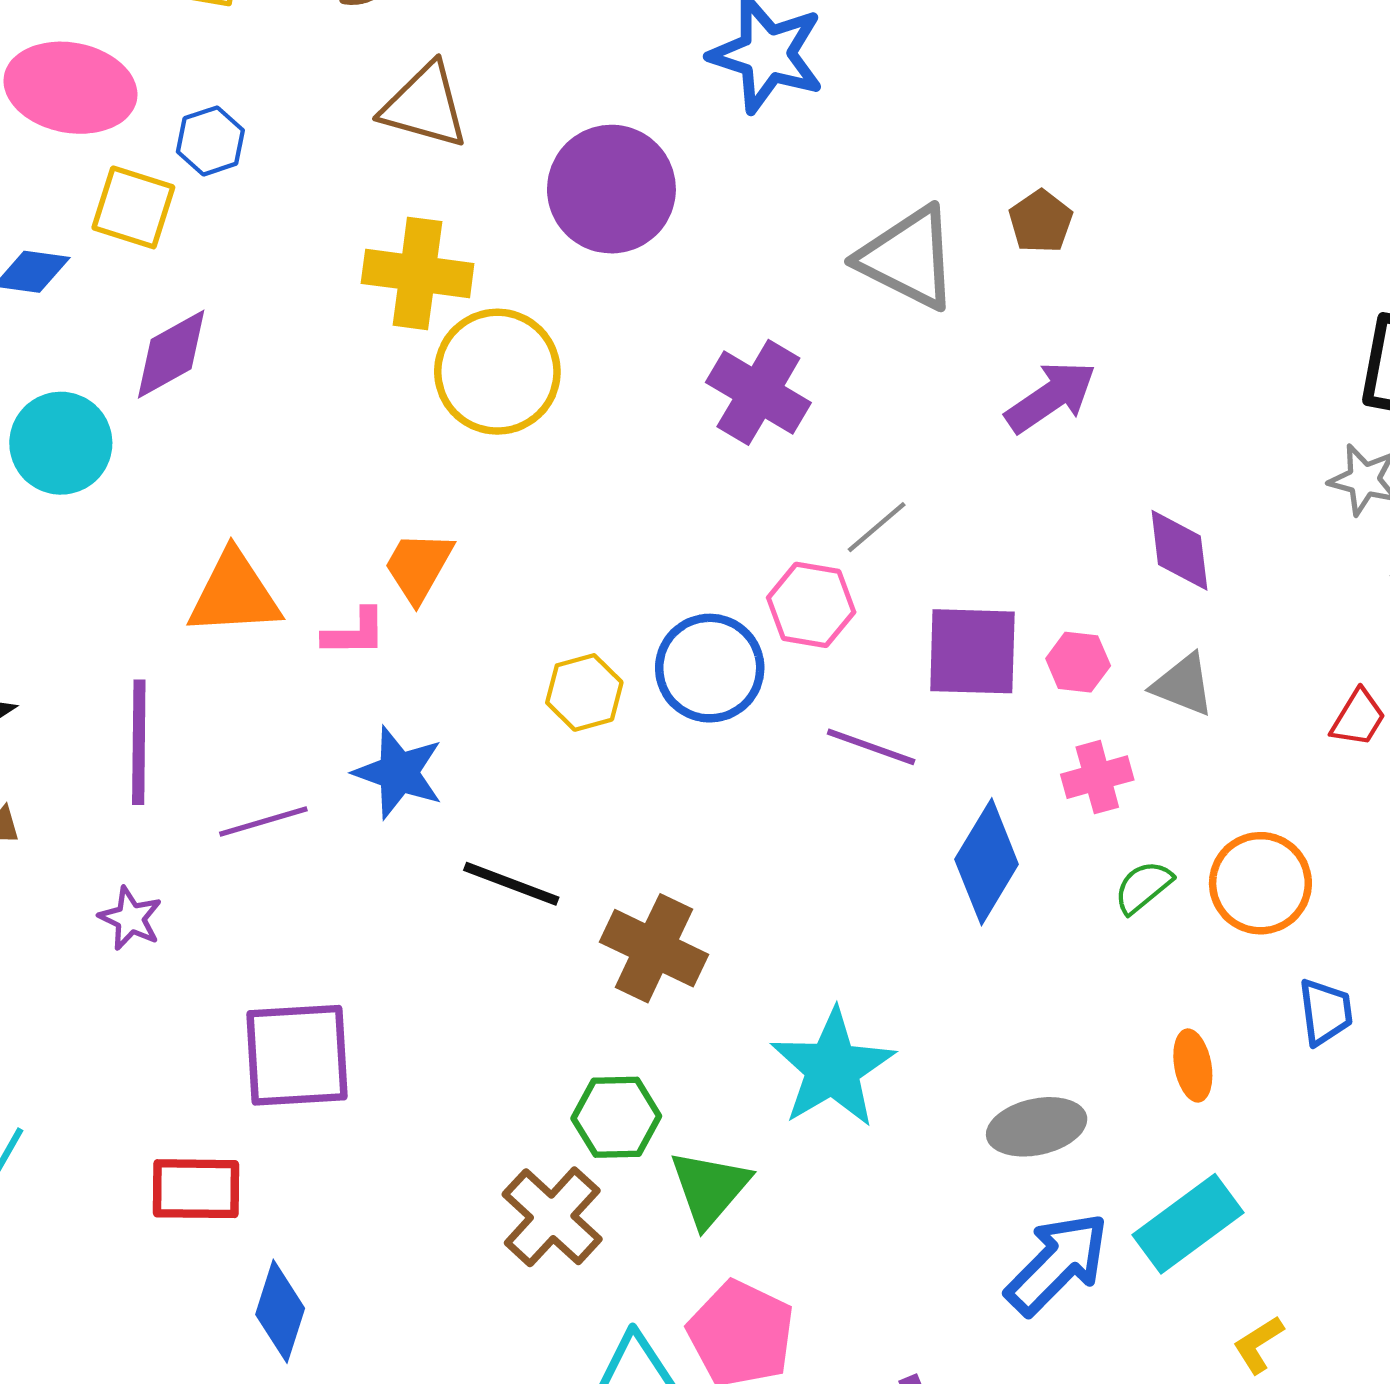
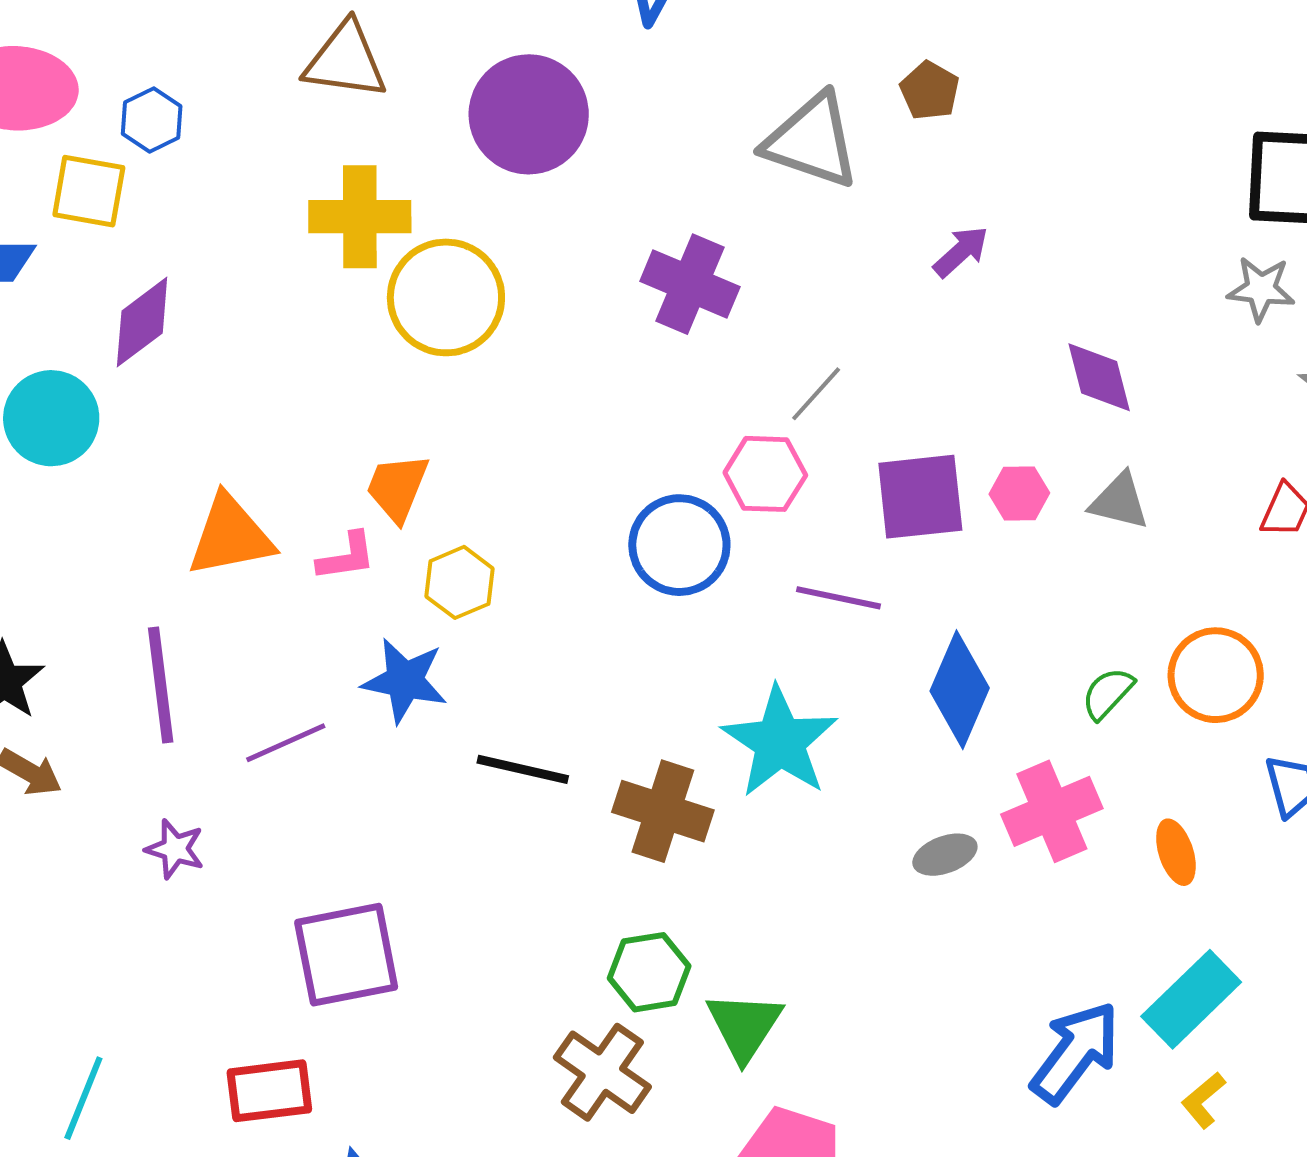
purple arrow: (1051, 397) -> (961, 252), size x0.7
yellow hexagon: (584, 692) -> (459, 582), moved
pink cross: (1097, 777) -> (1052, 811), moved, size x1.5
cyan star: (833, 1068) -> (780, 742), moved
gray ellipse: (1037, 1127) -> (945, 855), moved, size x0.7
yellow L-shape: (1258, 1344) -> (1203, 1100), moved

